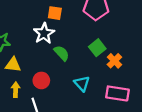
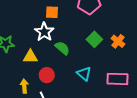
orange cross: (114, 61) -> (118, 41), moved
yellow triangle: (13, 65) -> (30, 57), moved

